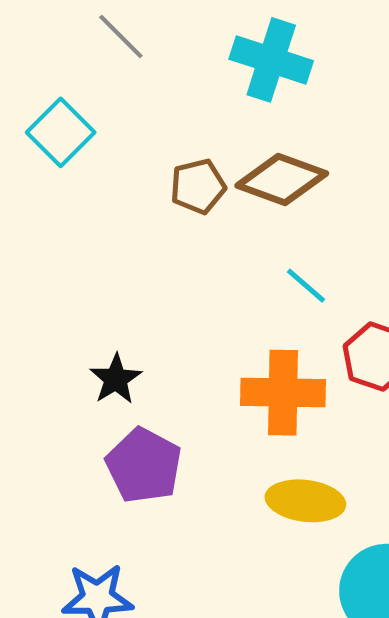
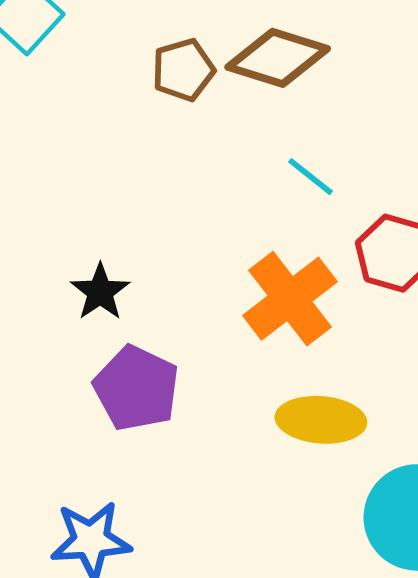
orange cross: (283, 393) -> (290, 299), turned -36

